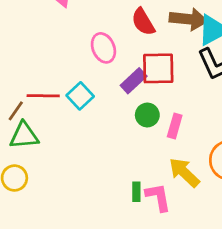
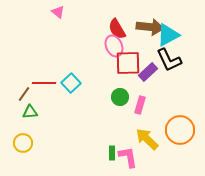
pink ellipse: (103, 48) -> (114, 46), moved
purple rectangle: (134, 81) -> (148, 72), moved
green triangle: (24, 136) -> (30, 112), size x0.7

